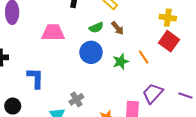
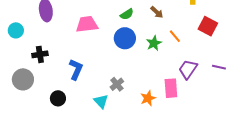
brown arrow: (118, 28) -> (157, 12), moved
red square: (169, 41) -> (208, 26), moved
blue L-shape: (35, 78) -> (76, 69), turned 30

